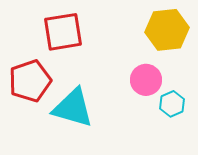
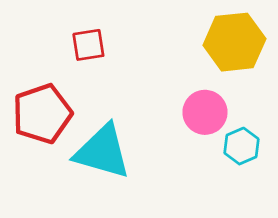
red square: (63, 32) -> (88, 45), size x0.6

